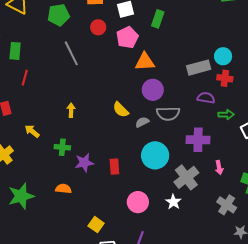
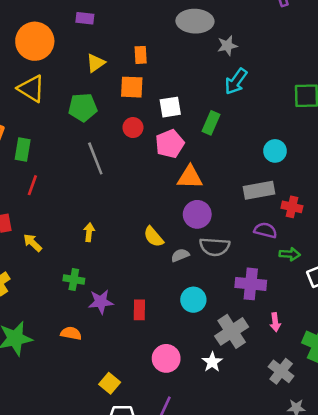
cyan circle: (223, 56) -> (275, 151), moved
yellow arrow: (32, 131) -> (33, 243), moved
cyan circle: (155, 155) -> (193, 300), size x0.7

